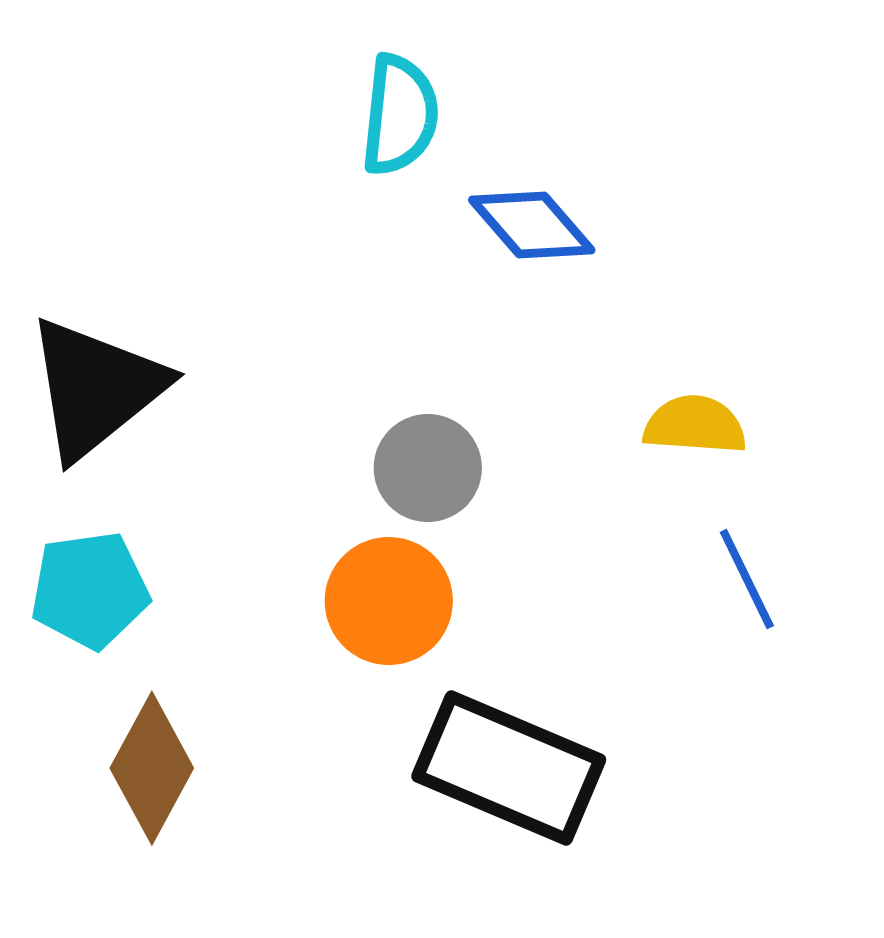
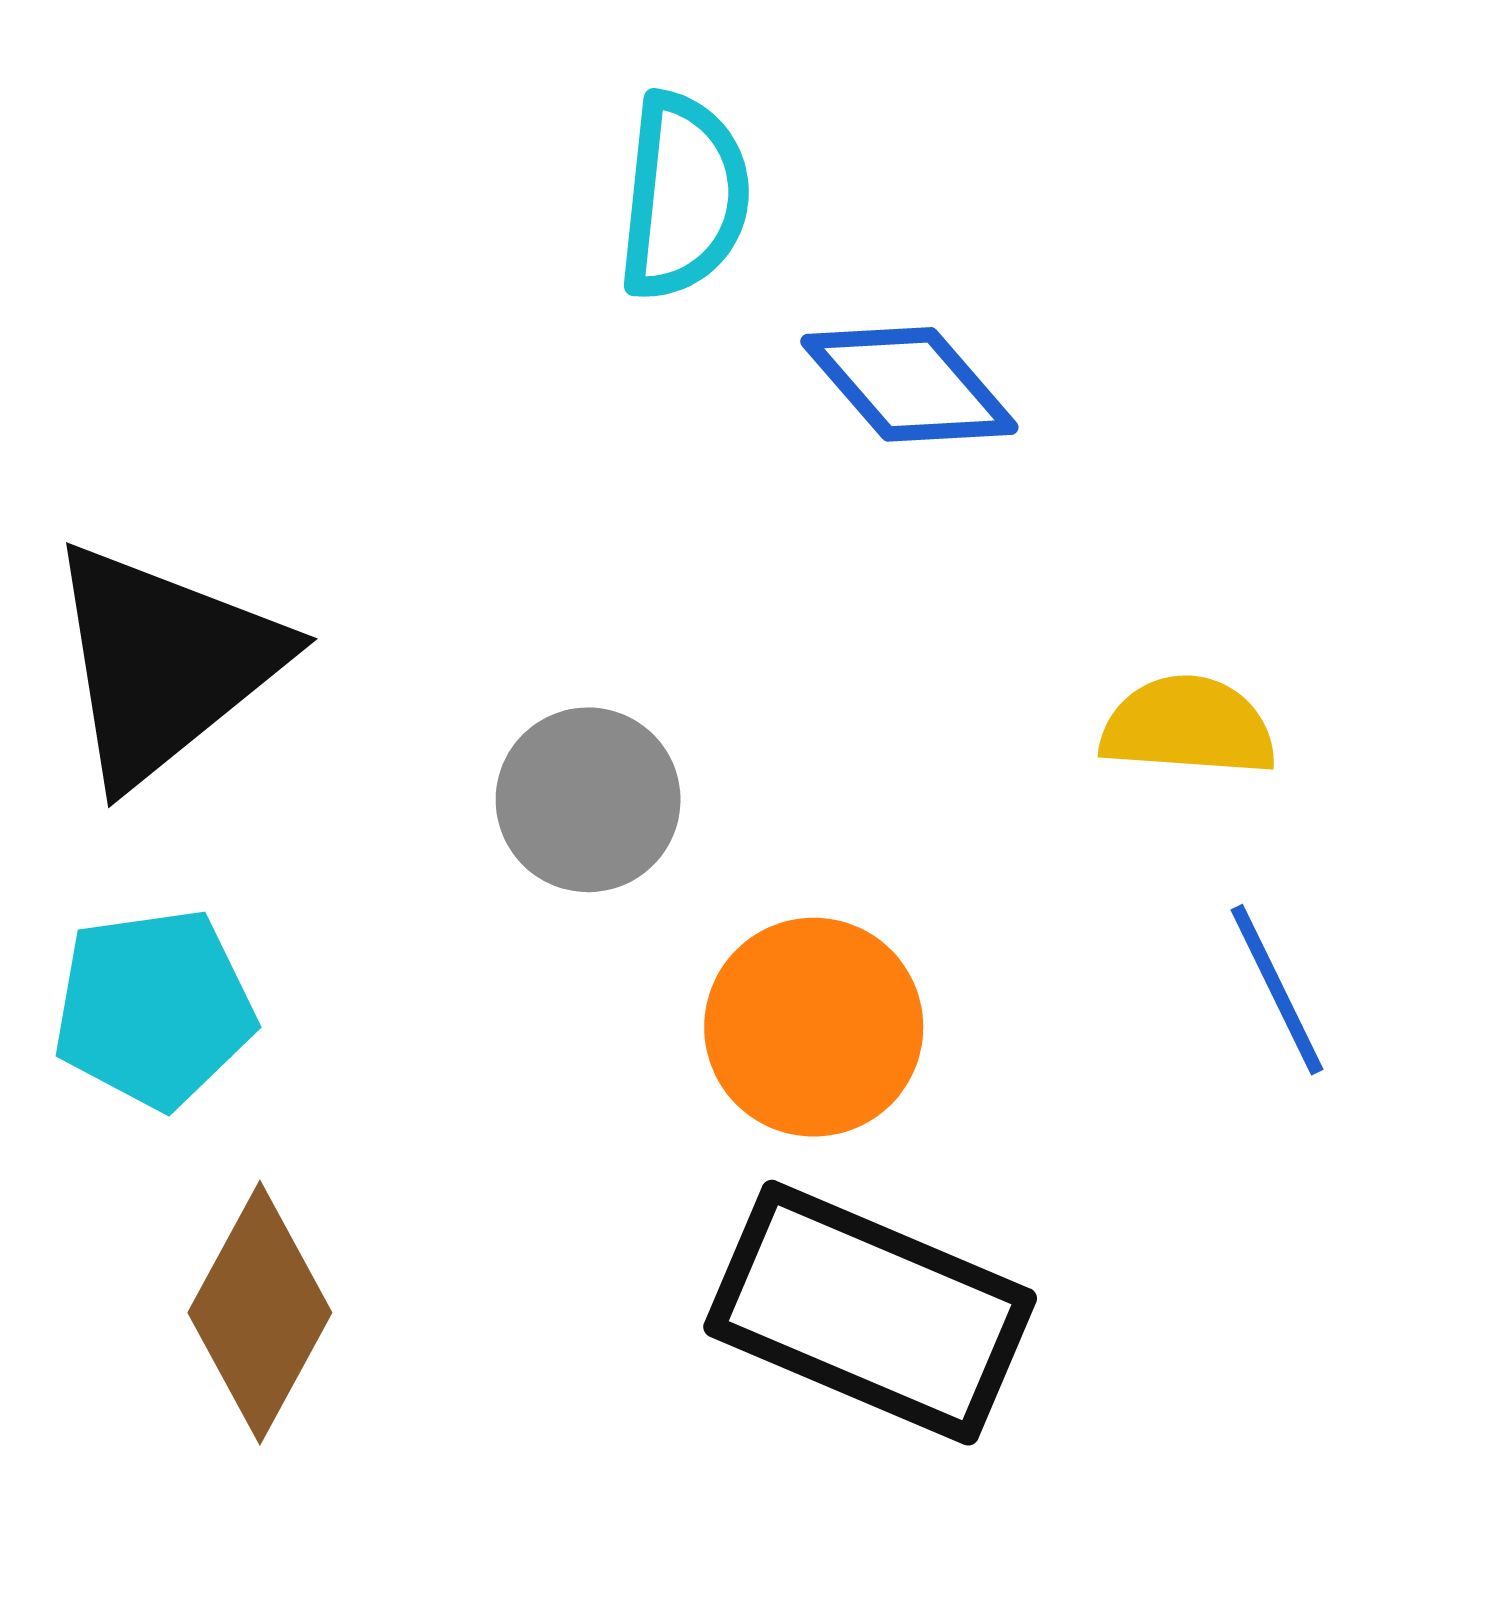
gray circle: (428, 468) -> (588, 800), moved
orange circle: (389, 601) -> (814, 1027), moved

